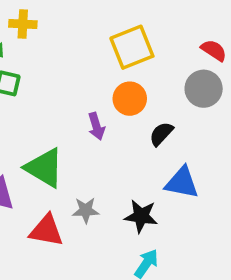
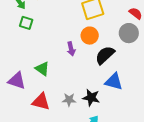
black semicircle: (161, 134) -> (105, 55), size x1.5
green triangle: (44, 168) -> (42, 69), size x0.7
gray star: (86, 210) -> (69, 100), moved

